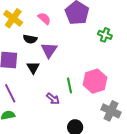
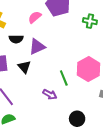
pink semicircle: (44, 18) -> (35, 17), moved, turned -72
purple triangle: (49, 50) -> (37, 47), turned 42

